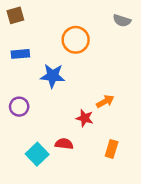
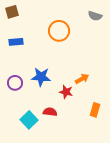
blue star: (53, 76) -> (41, 77), moved
orange rectangle: (112, 149) -> (95, 110), moved

